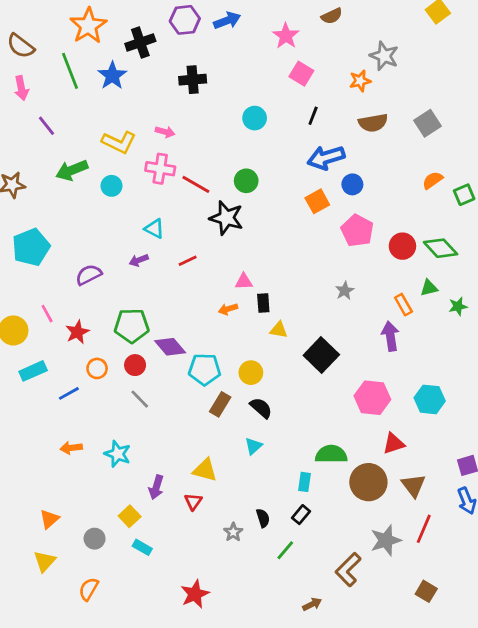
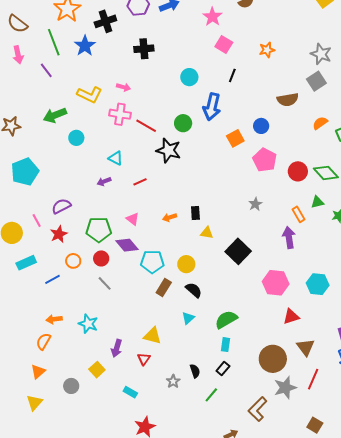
gray star: (384, 56) -> (321, 54), moved
brown semicircle: (373, 123) -> (288, 100), moved
purple line: (47, 126) -> (46, 70), moved
blue arrow: (326, 158) -> (212, 107), moved, turned -60
cyan circle: (112, 186) -> (76, 138), moved
purple semicircle: (89, 275) -> (61, 206), moved
pink triangle: (244, 282) -> (133, 219), moved, turned 40
green semicircle: (331, 454) -> (226, 320), moved, turned -30
brown circle: (368, 482) -> (273, 359), moved
cyan rectangle: (142, 547) -> (130, 392), moved
orange semicircle: (89, 589) -> (43, 341), moved

